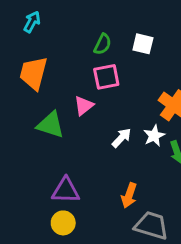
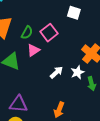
green semicircle: (103, 44) -> (27, 33), moved
pink square: (106, 77) -> (49, 33), turned -30

